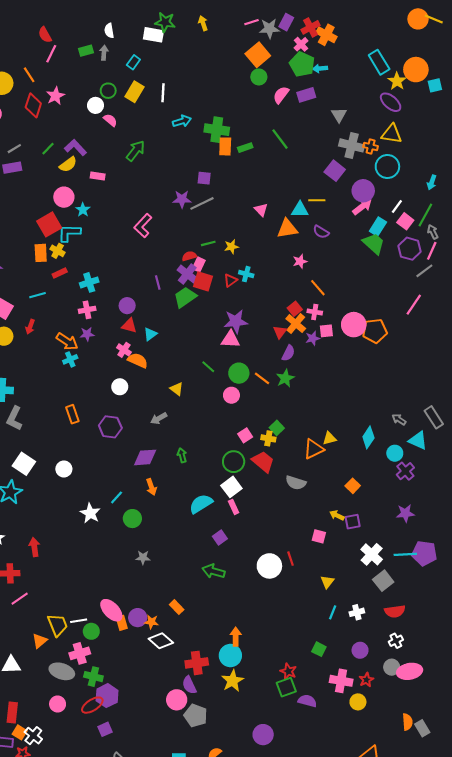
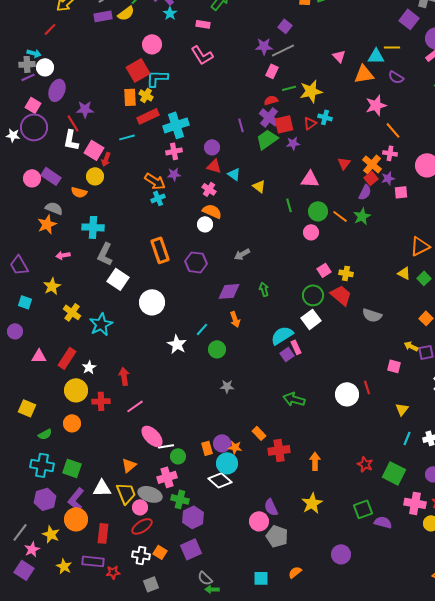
yellow semicircle: (68, 164) -> (126, 13), moved
pink rectangle: (98, 176) -> (203, 24), moved
purple square: (204, 178) -> (285, 26), turned 32
cyan star: (83, 210) -> (170, 13), moved
pink L-shape: (143, 226) -> (202, 55), moved, turned -75
yellow star: (231, 247) -> (311, 91), size x1.6
pink star: (300, 261) -> (376, 105), size x1.5
pink rectangle: (199, 265) -> (272, 71), moved
red rectangle: (60, 273) -> (148, 116), size x1.5
red square: (203, 281) -> (284, 124), turned -30
cyan cross: (89, 282) -> (176, 125), size x1.4
red square: (295, 309) -> (371, 178), moved
purple star: (236, 321) -> (293, 143), moved, size x0.6
red arrow: (30, 327) -> (106, 159), moved
pink square: (326, 331) -> (401, 192), moved
red triangle: (280, 332) -> (344, 163), moved
cyan triangle: (150, 334) -> (234, 174), turned -48
orange semicircle: (138, 360) -> (212, 211), moved
green line: (208, 367) -> (289, 205), turned 32
yellow triangle: (177, 389) -> (259, 186), moved
orange rectangle: (72, 414) -> (160, 250), size x1.4
green square: (277, 428) -> (424, 278), moved
yellow triangle: (329, 438) -> (404, 273), turned 40
orange triangle: (314, 449) -> (420, 246), moved
white square: (24, 464) -> (118, 279), moved
white circle: (64, 469) -> (152, 302), size x1.6
pink rectangle: (234, 507) -> (296, 347), moved
purple square: (220, 537) -> (287, 354), moved
pink line: (20, 599) -> (135, 406), moved
pink ellipse: (111, 610) -> (152, 436), moved
yellow trapezoid: (58, 625) -> (126, 493), moved
white diamond: (161, 641) -> (220, 480), moved
green square: (319, 649) -> (394, 473), size x1.6
cyan circle: (230, 656) -> (227, 463), moved
red cross: (197, 663) -> (279, 450), moved
red star: (288, 671) -> (365, 464), moved
pink circle: (58, 704) -> (140, 507), moved
red ellipse: (92, 705) -> (142, 526), moved
purple square: (105, 729) -> (191, 549), size x1.5
orange square: (20, 732) -> (160, 552), moved
white cross: (33, 736) -> (141, 555), moved, turned -30

